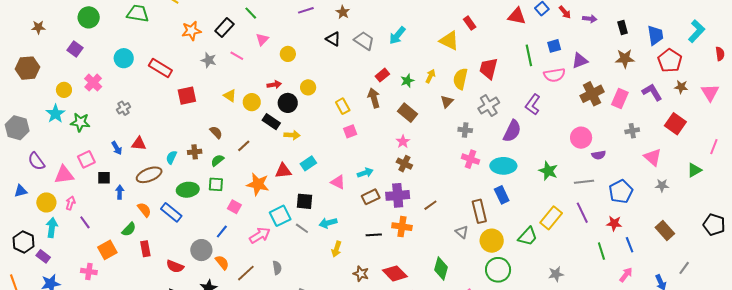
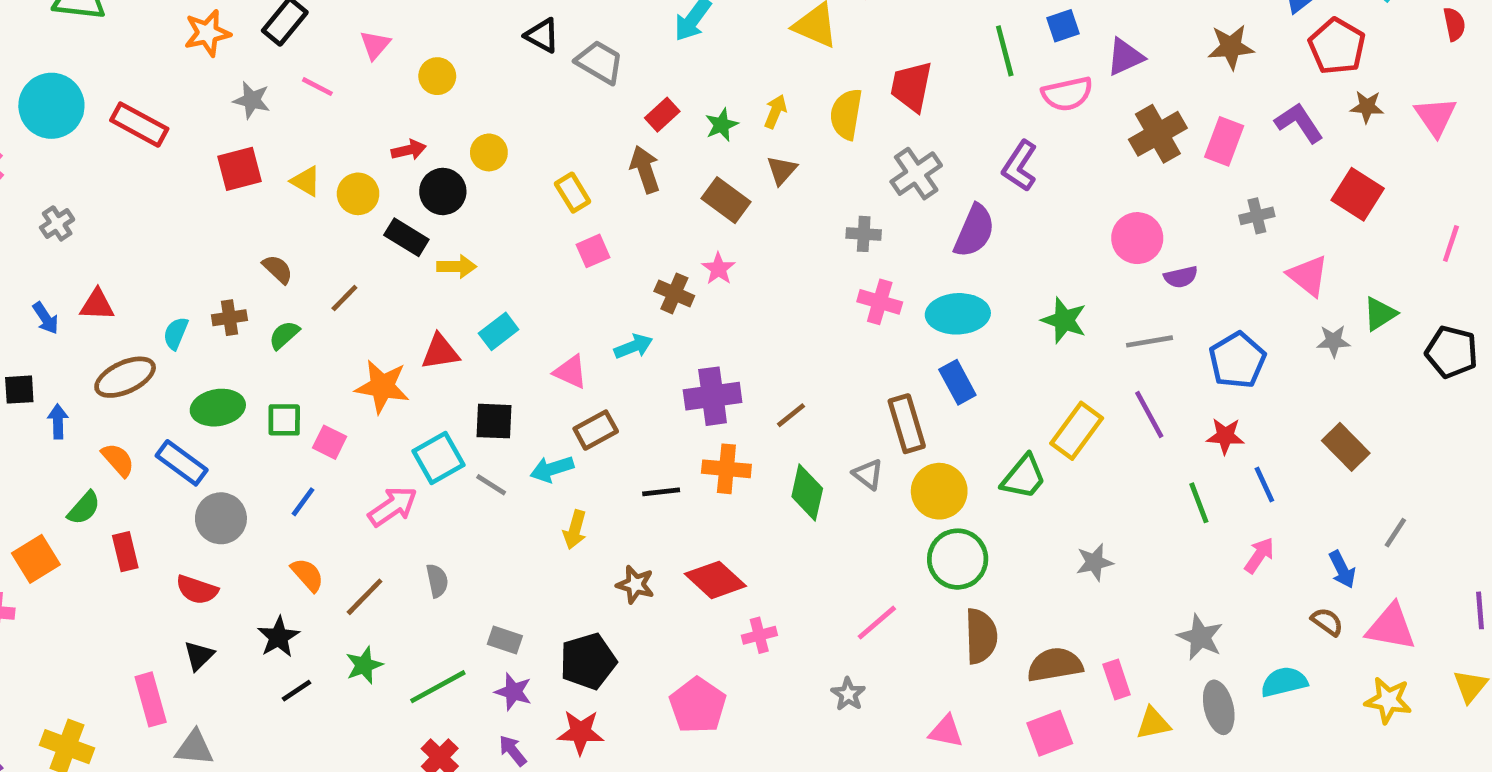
gray trapezoid: (364, 41) -> (600, 62), moved
cyan circle: (124, 58) -> (51, 106), size x1.4
red square: (187, 96) -> (239, 169), moved
brown triangle: (447, 102) -> (782, 170), moved
brown cross: (404, 164) -> (674, 293), moved
green triangle: (694, 170) -> (1380, 314), moved
green square: (216, 184) -> (284, 420), moved
brown rectangle: (371, 197) -> (596, 430), moved
black pentagon: (714, 225) -> (1452, 352), moved
gray circle: (201, 250) -> (221, 518), moved
green diamond: (441, 268) -> (807, 492), moved

